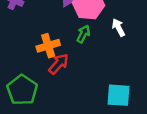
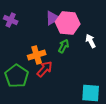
green pentagon: (22, 90) -> (17, 76), moved

